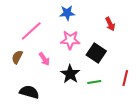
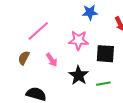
blue star: (67, 13) -> (90, 12), moved
black square: (96, 53) -> (105, 54), turned -30

